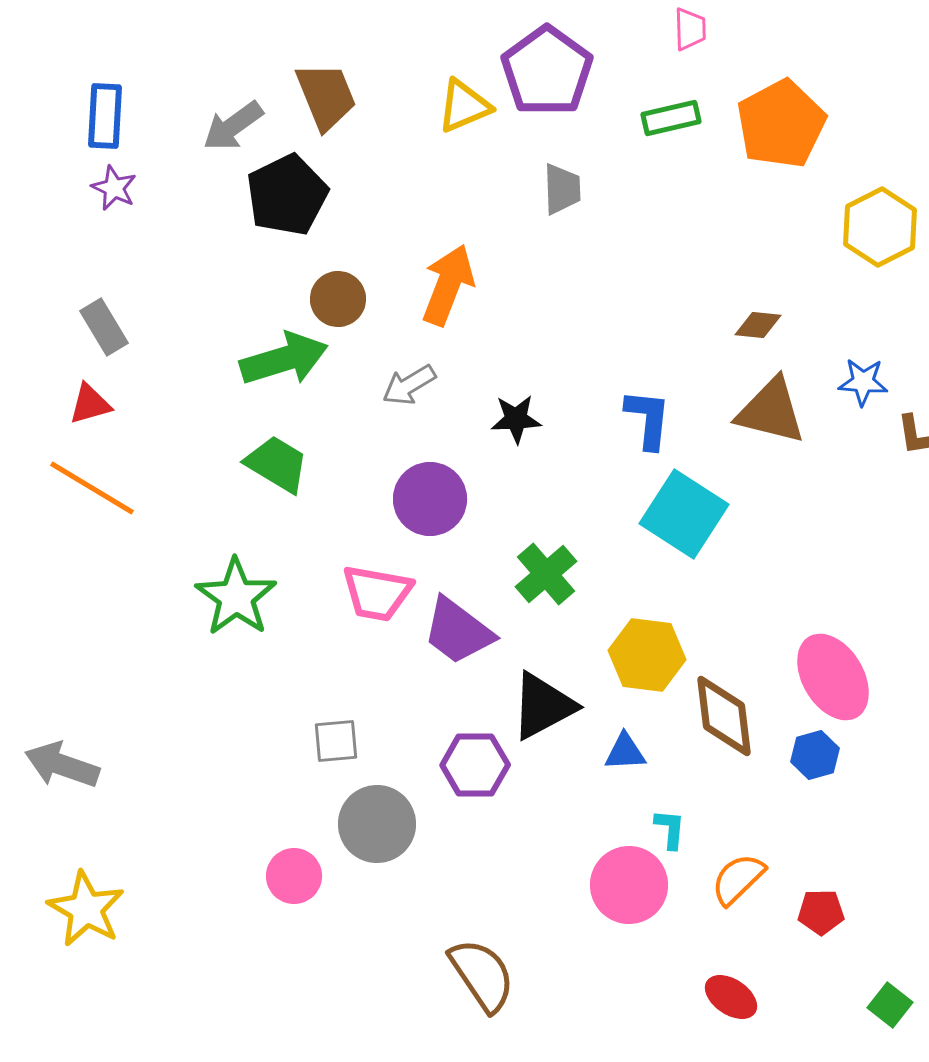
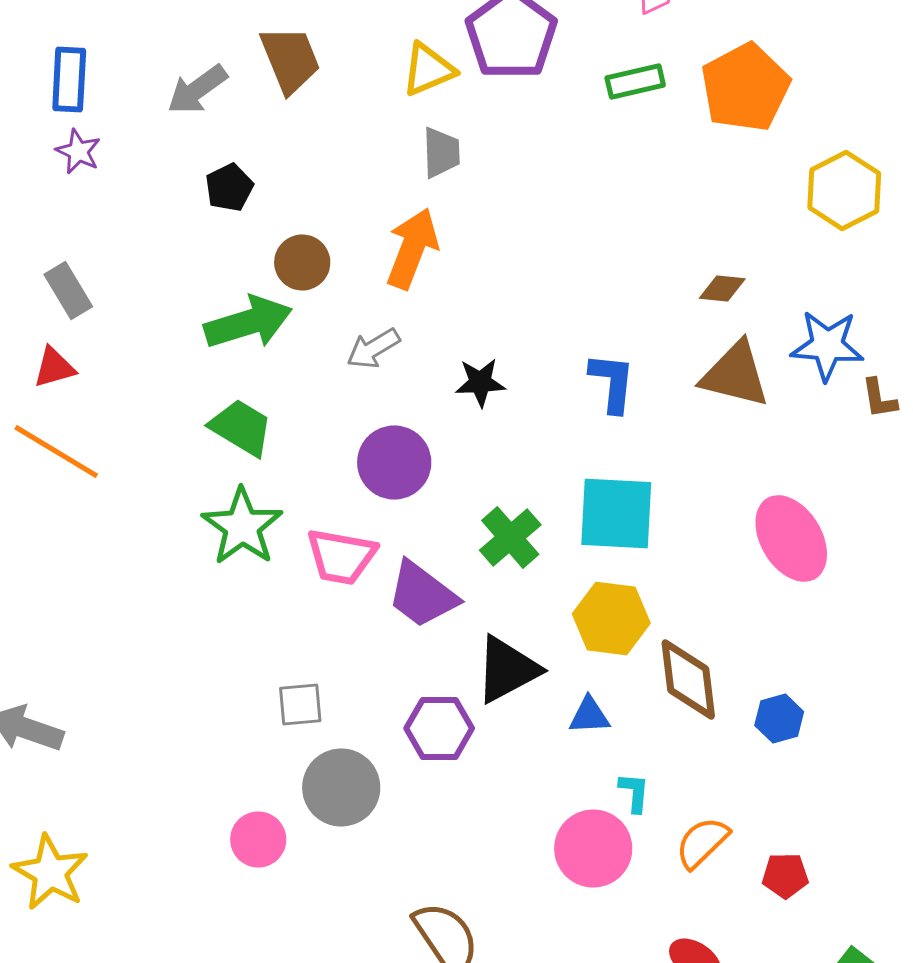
gray trapezoid: (562, 189) -> (441, 152), moved
black pentagon: (287, 195) -> (229, 187), moved, size x0.6
blue star: (863, 382) -> (827, 345), size x1.5
cyan square: (684, 514) -> (616, 513), moved, turned -30
green star: (236, 597) -> (242, 526), moved
pink ellipse: (833, 677) -> (791, 538), moved

